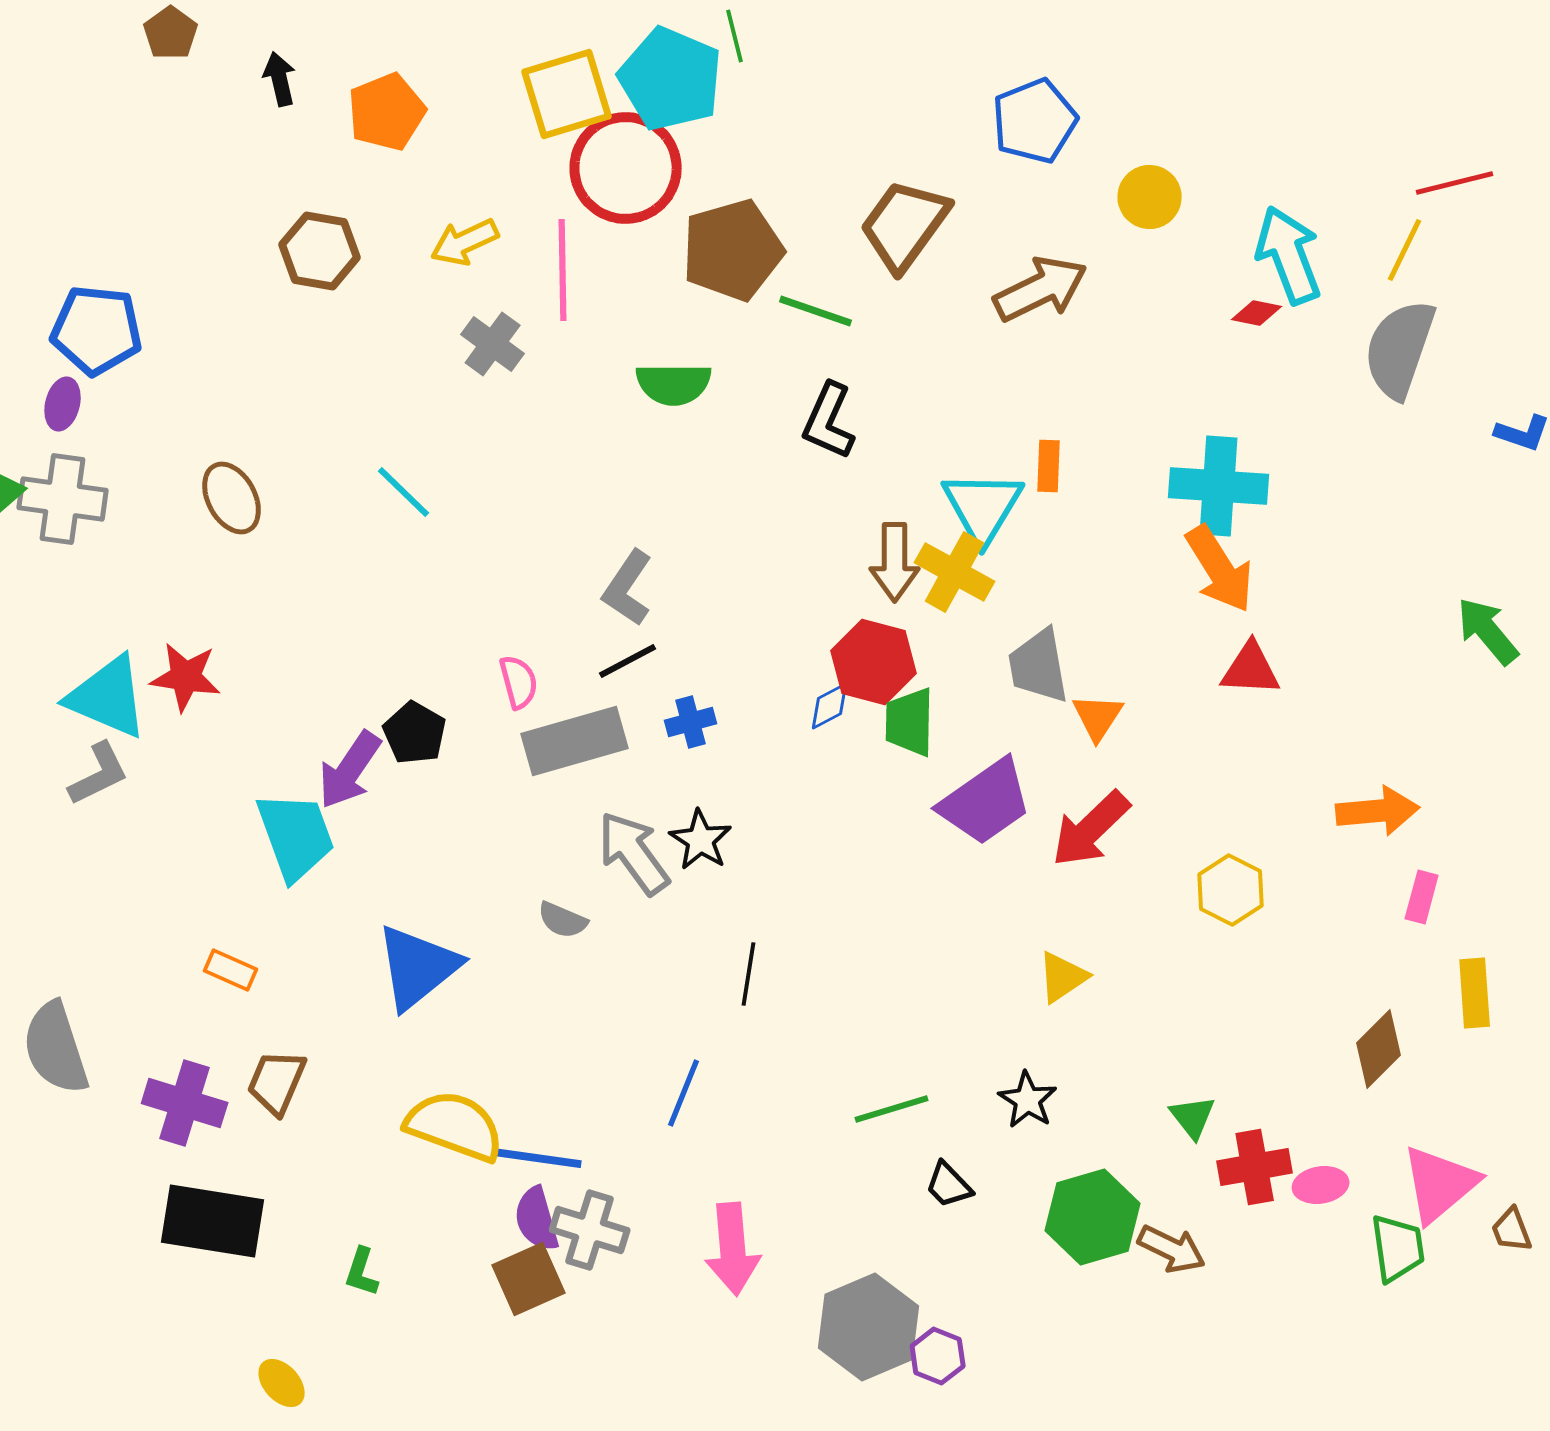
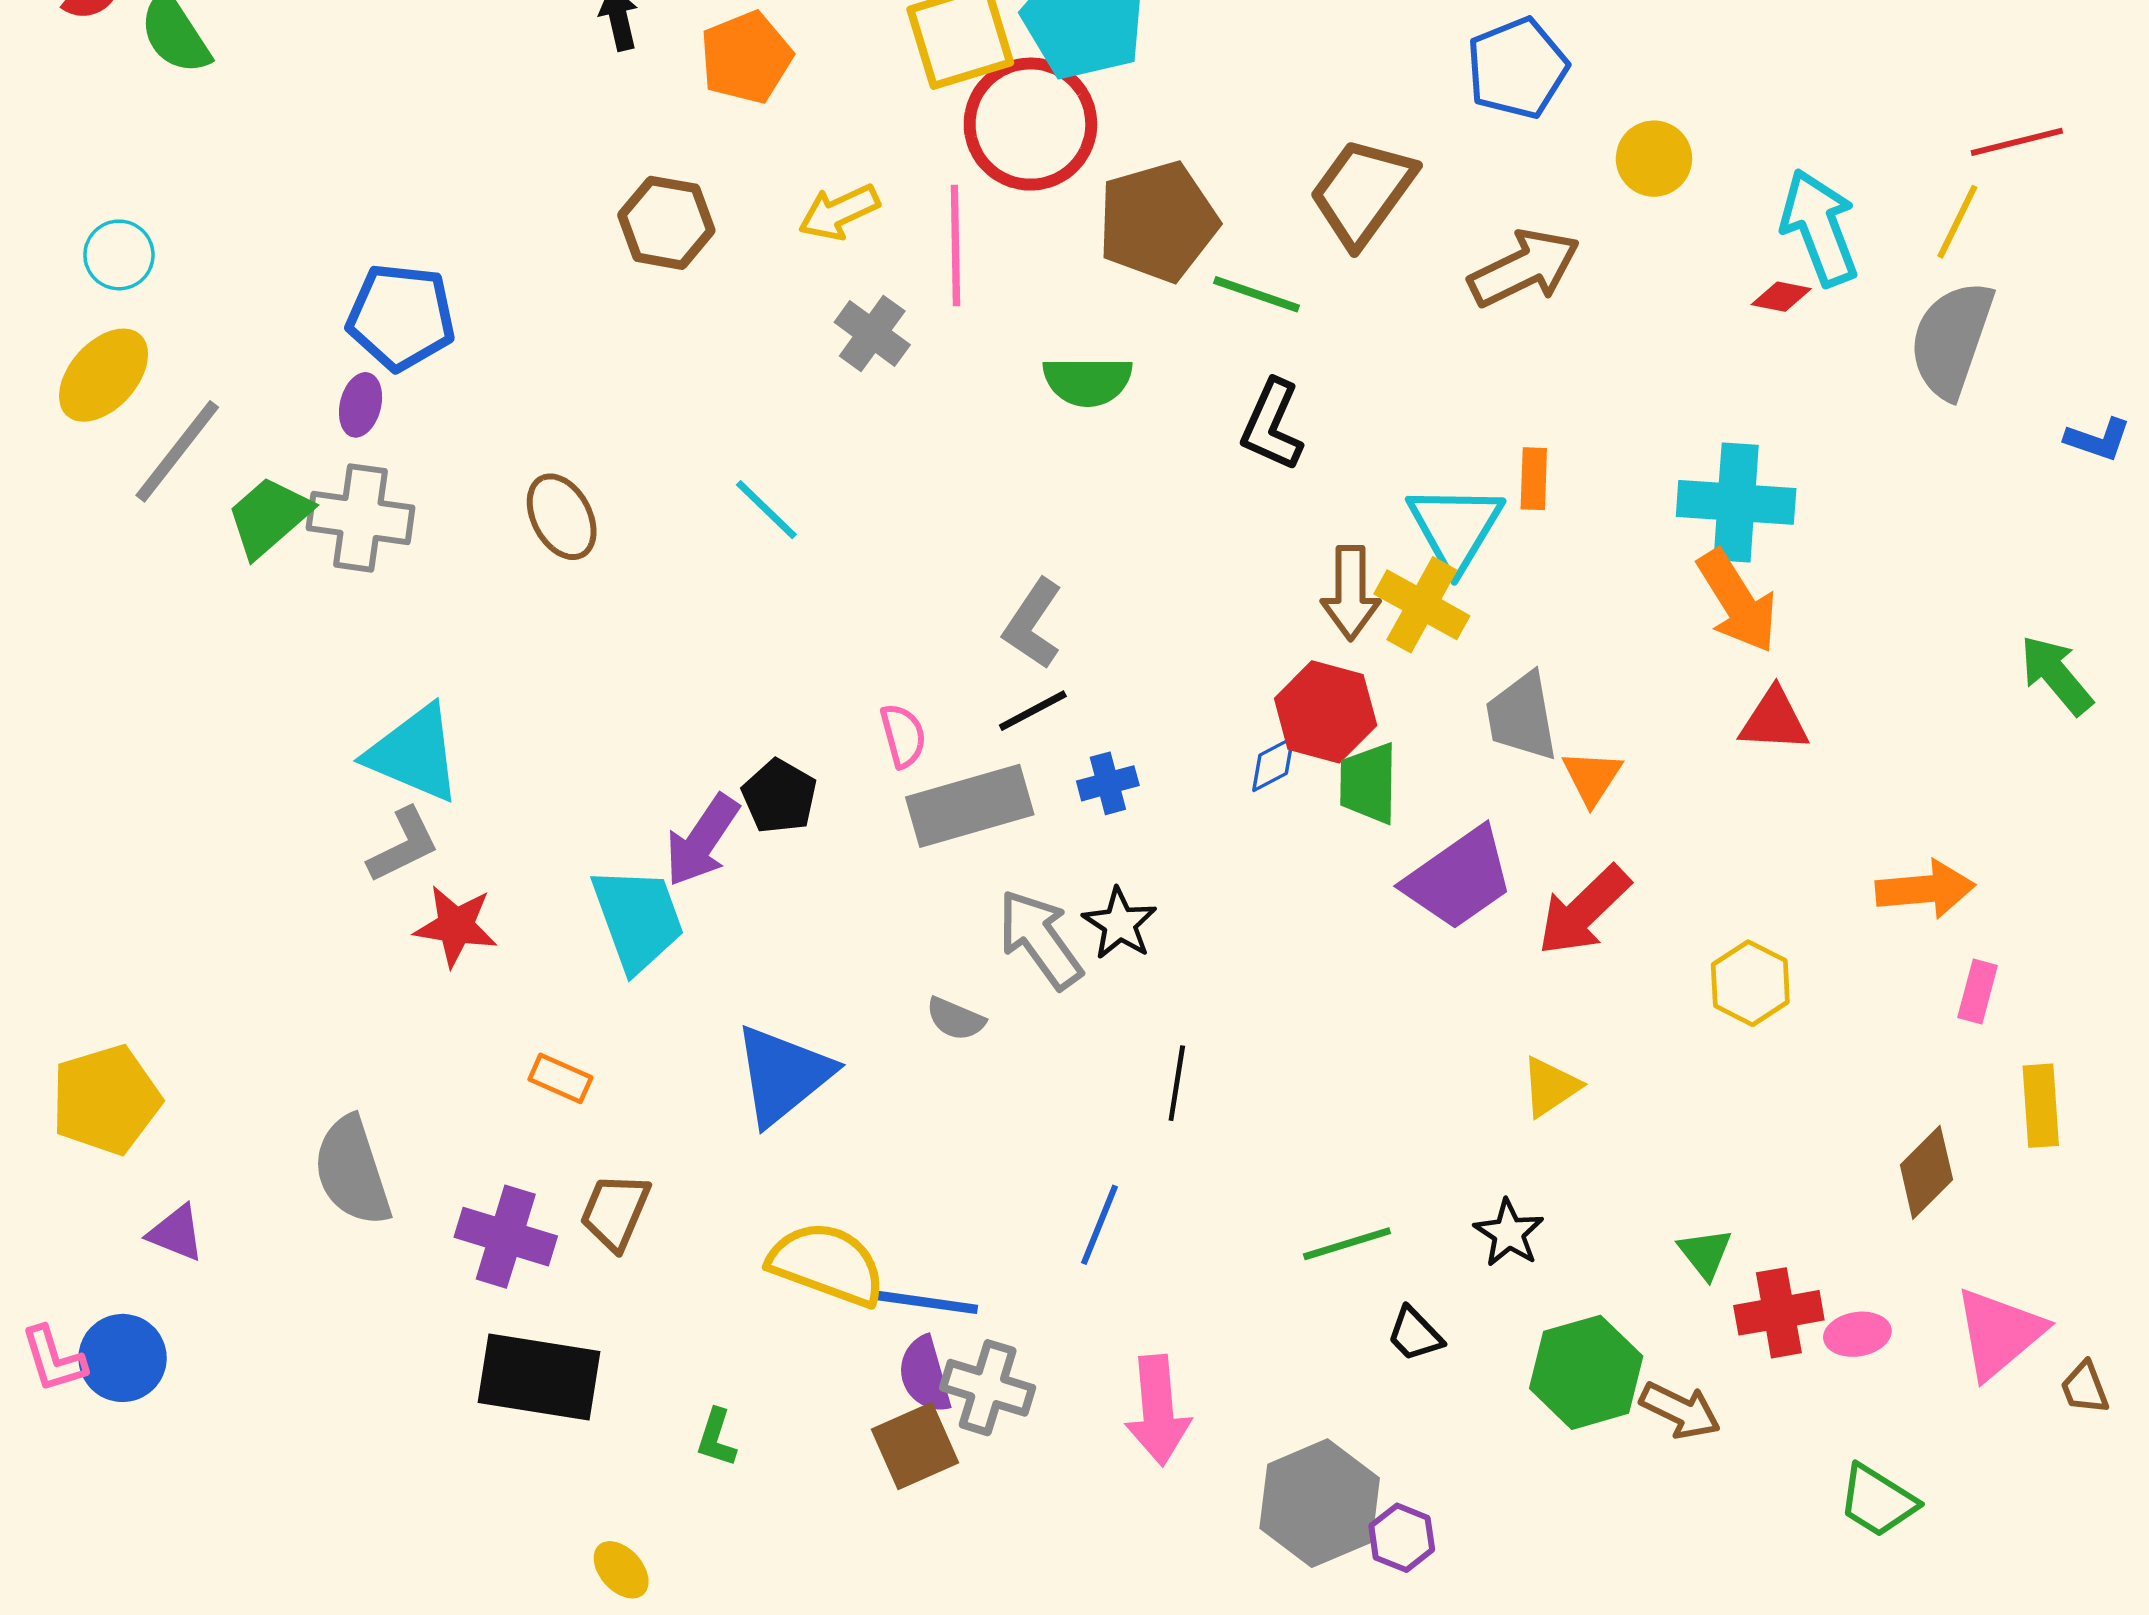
red star: (186, 677) -> (456, 926), moved
green trapezoid: (1398, 1248) -> (1878, 1501), moved, turned 130

